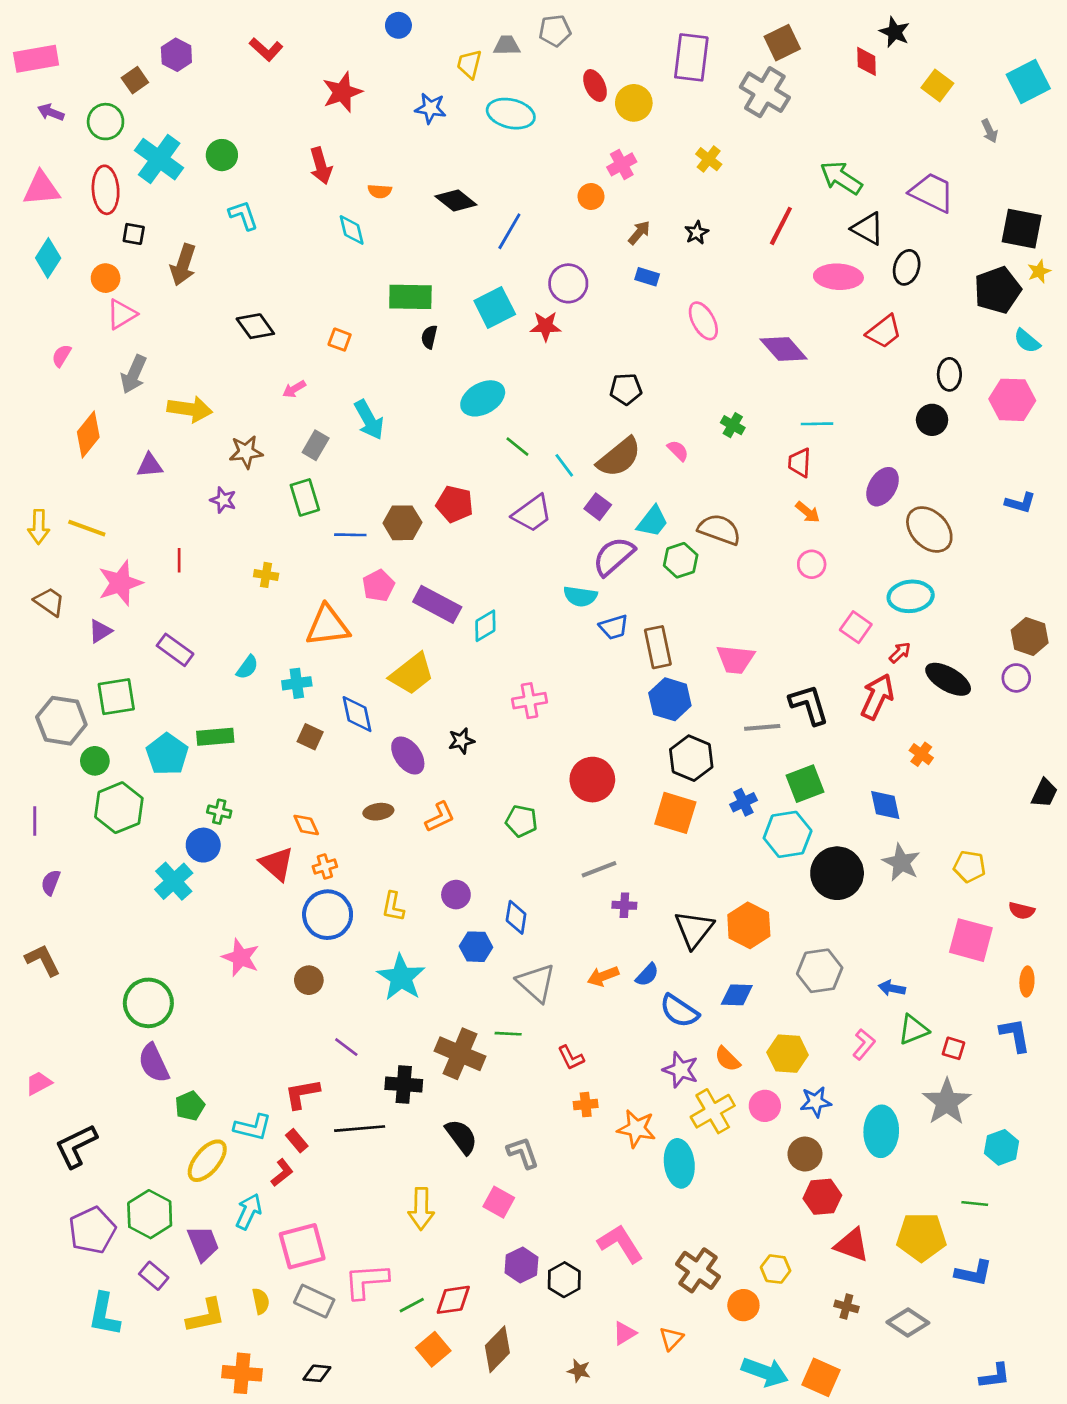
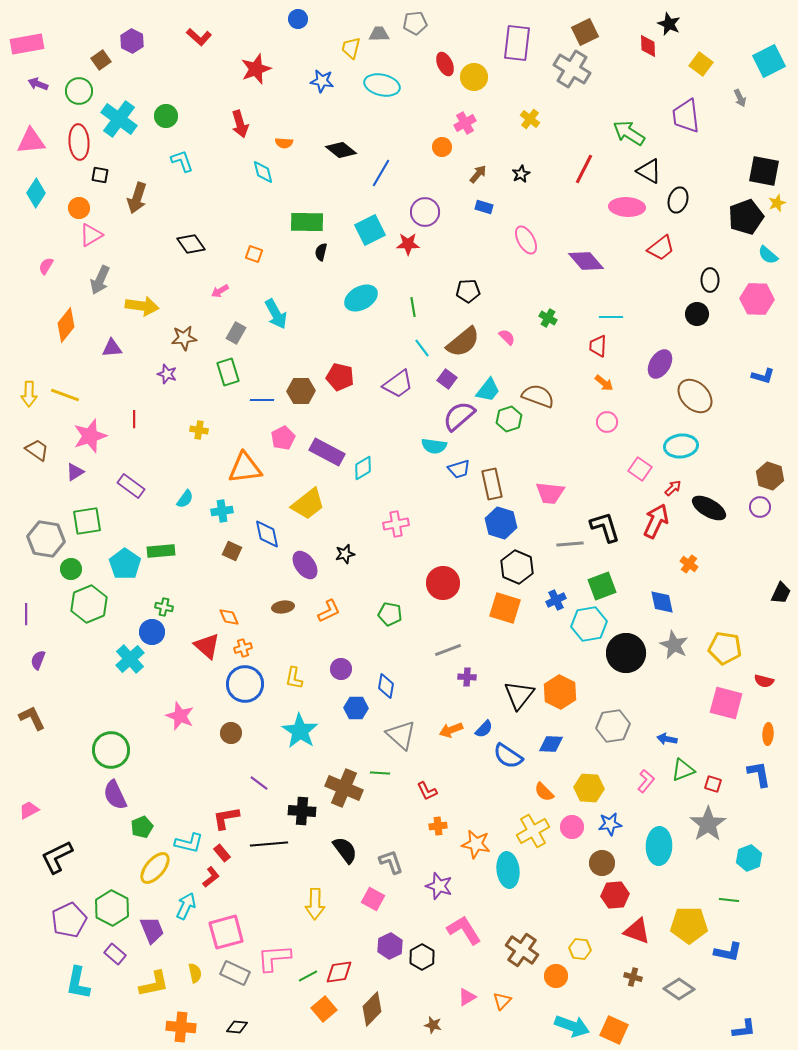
purple trapezoid: (932, 192) -> (686, 116), moved, turned -123
green line: (517, 447) -> (413, 307), moved, turned 42
yellow pentagon: (969, 866) -> (725, 648), size x1.4
purple star: (681, 1070) -> (439, 886), moved

